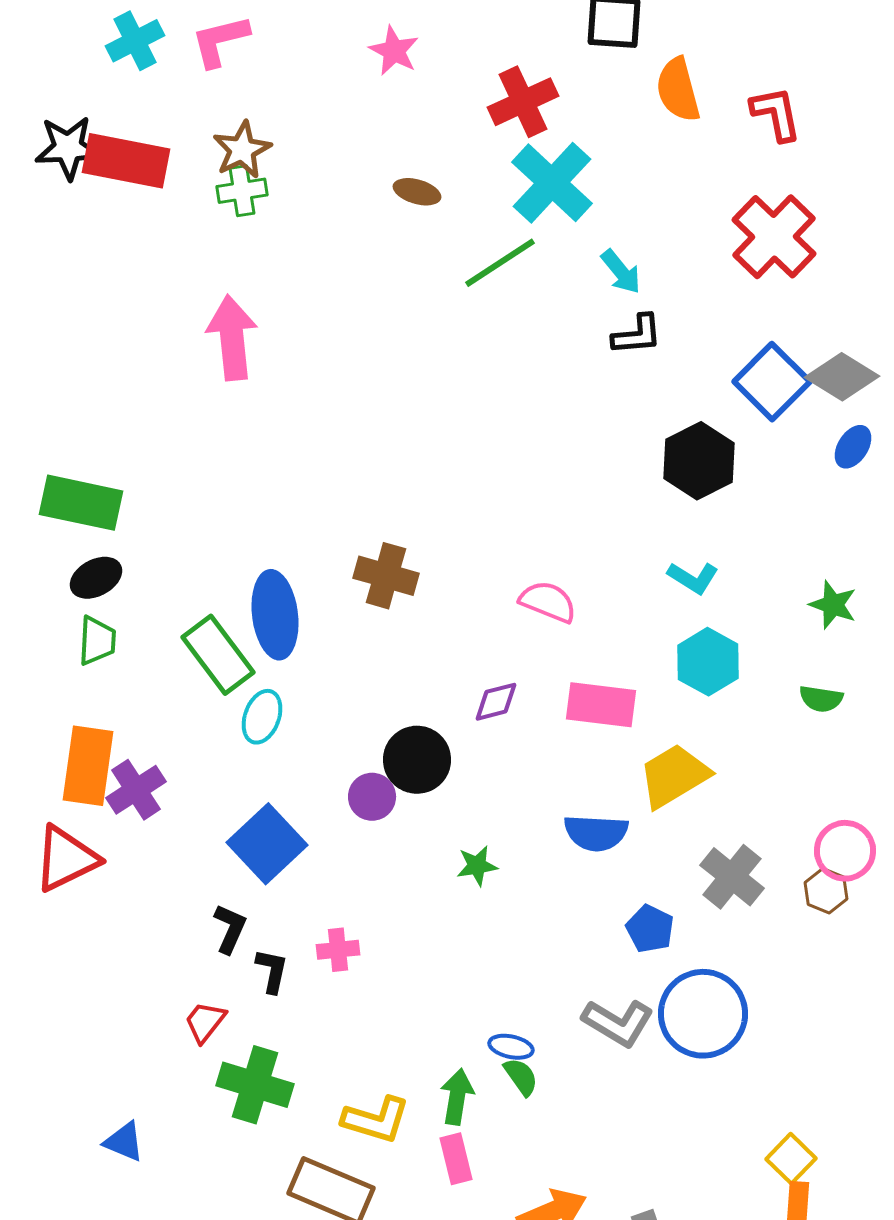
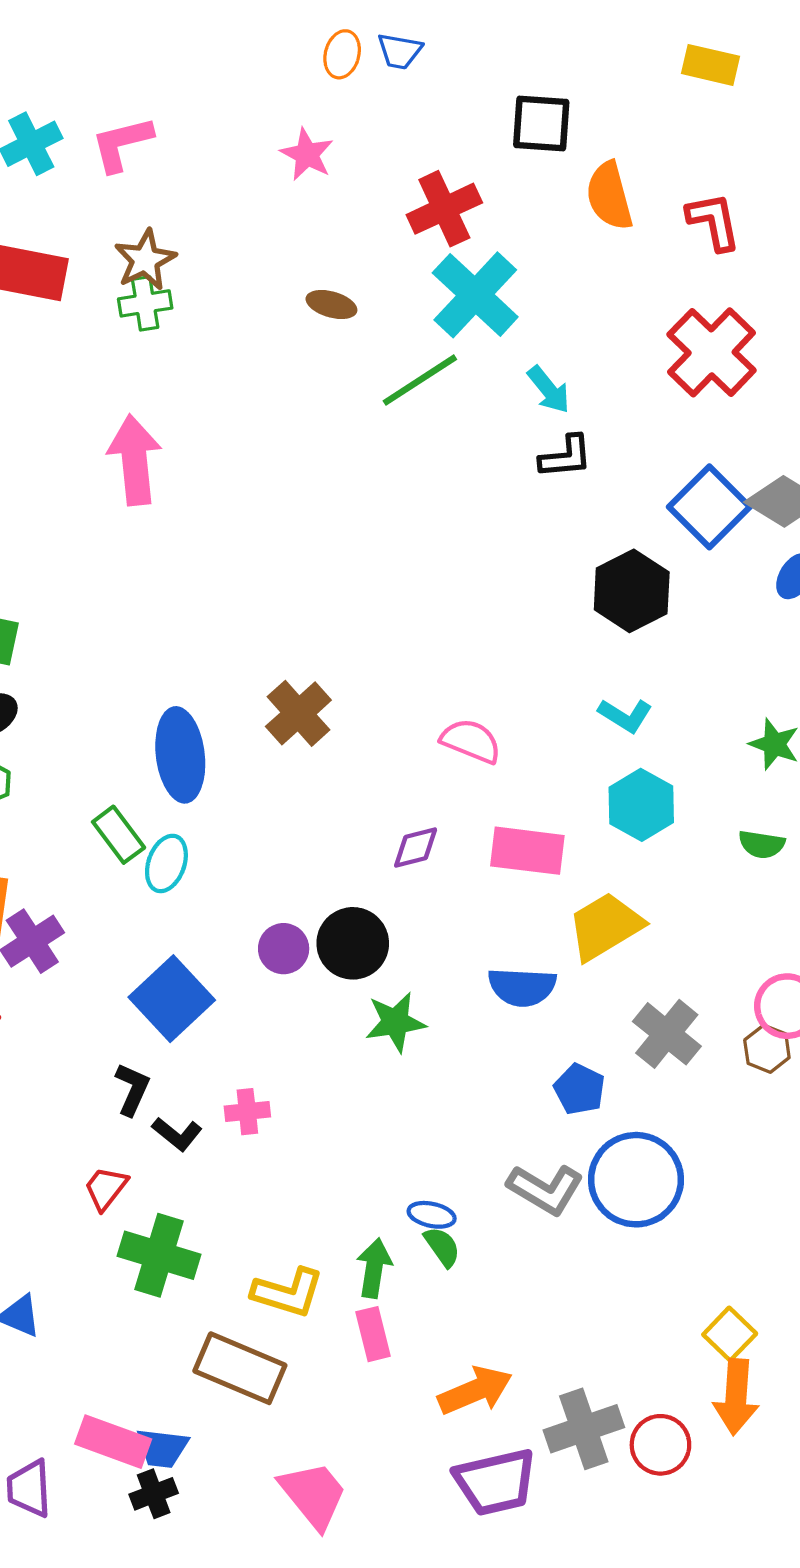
brown cross: (386, 576) -> (298, 713), turned 32
green rectangle: (218, 655) -> (119, 835), moved, size x0.7
black circle: (417, 760) -> (353, 943), moved
green star: (477, 866) -> (395, 1022), size x1.4
black L-shape: (272, 971) -> (177, 1134), turned 117

